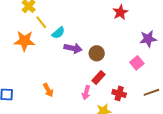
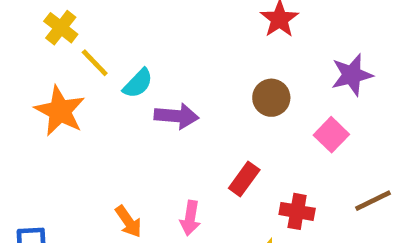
orange star: (24, 41) -> (60, 111), turned 30
brown circle: (97, 53) -> (271, 98), moved
pink arrow: (86, 93) -> (190, 218), moved

